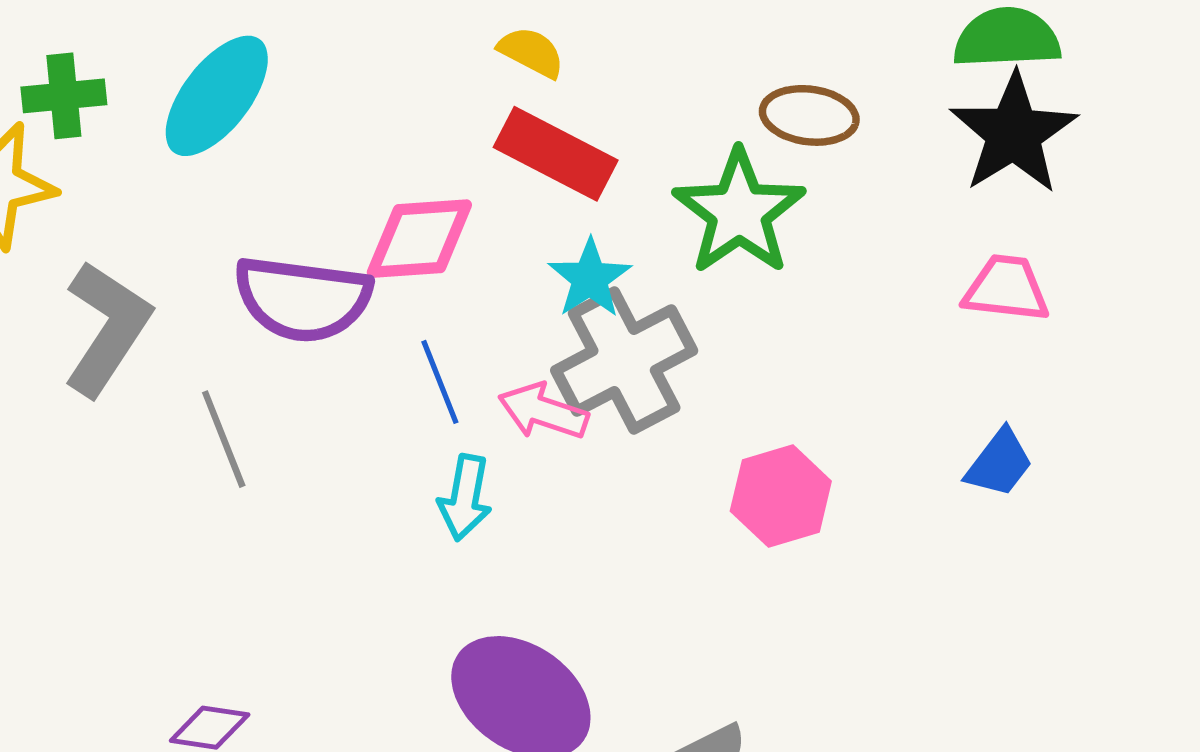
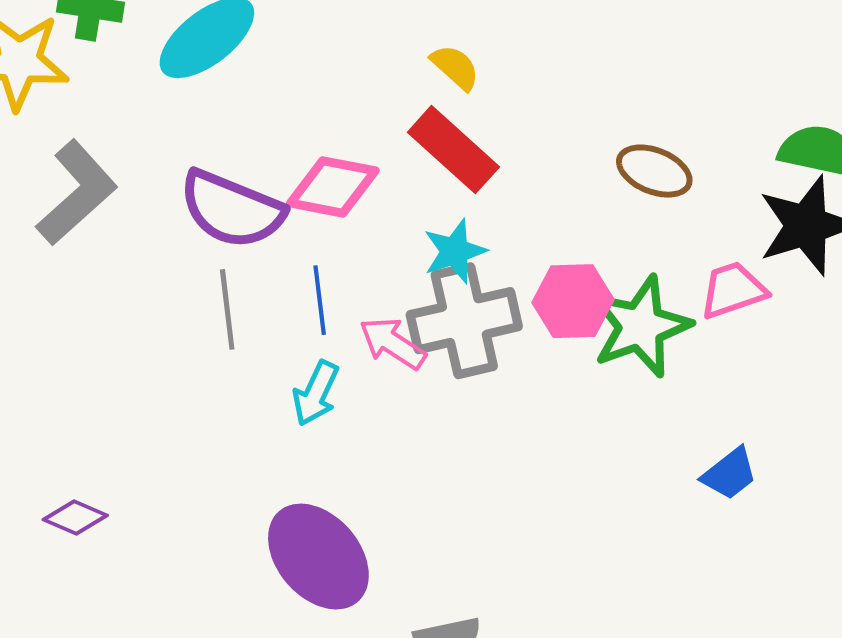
green star: (739, 212) -> (641, 326), moved
pink trapezoid: (1006, 289) -> (733, 290), moved, turned -40
gray line: (224, 439) -> (227, 309), moved
pink hexagon: (781, 496) -> (573, 301), moved

